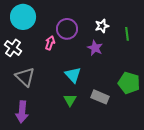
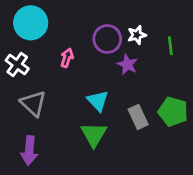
purple circle: (67, 29) -> (107, 39), moved
gray rectangle: (100, 97) -> (138, 117), moved, turned 42
green triangle: (70, 100) -> (94, 134), size x1.5

